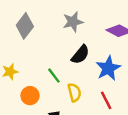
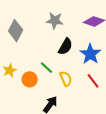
gray star: (73, 22) -> (55, 20), turned 30
orange circle: (30, 96) -> (30, 79), moved

